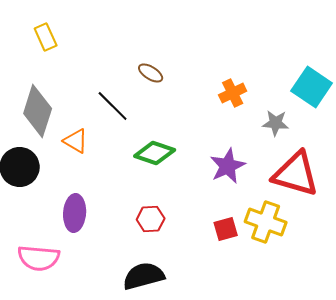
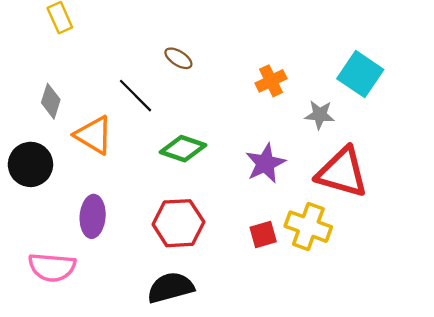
gray diamond: (38, 111) -> (51, 101), size x0.6
orange triangle: (76, 141) -> (94, 135), size x1.4
red hexagon: (151, 219) -> (178, 223), size x1.6

